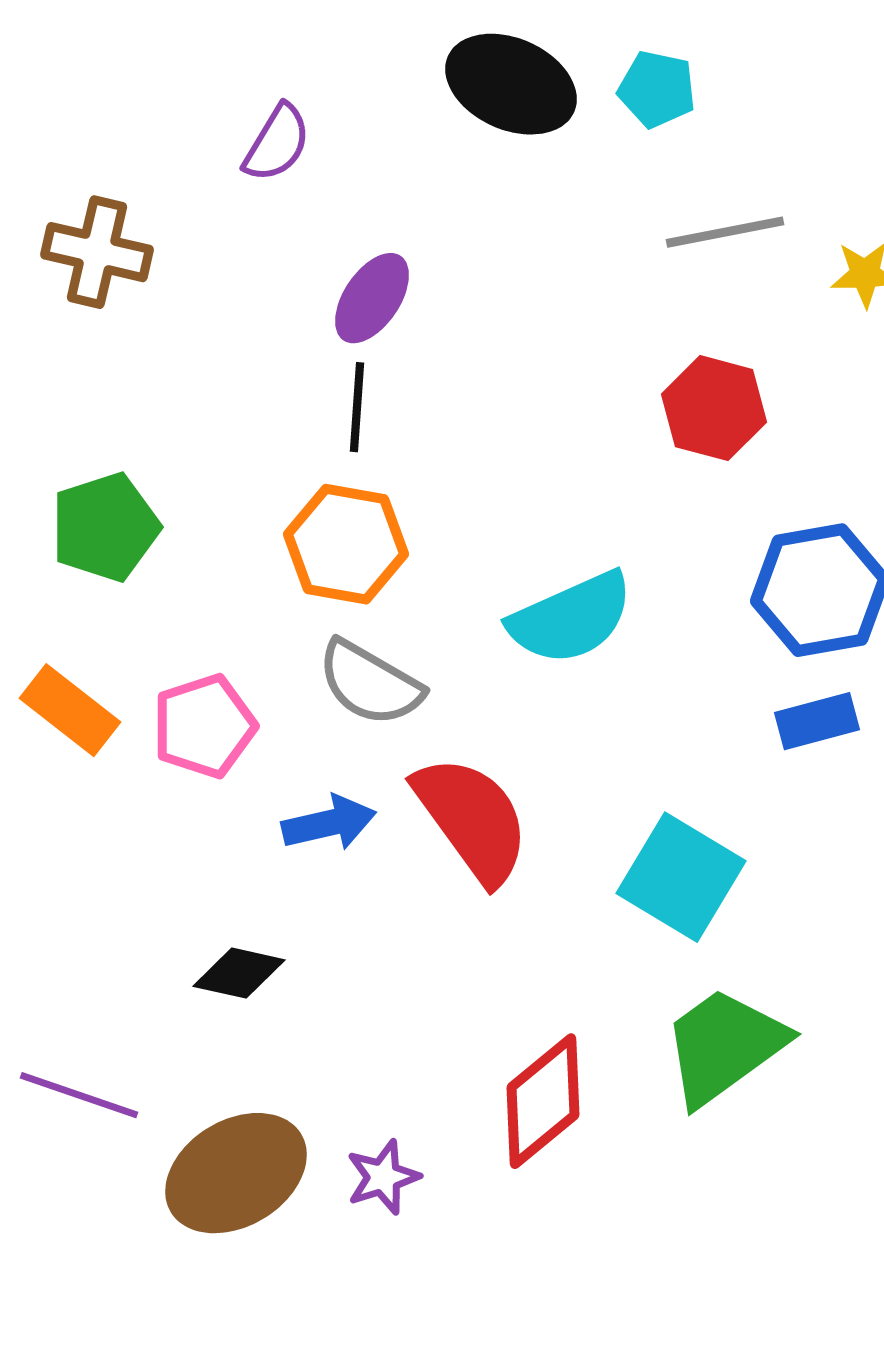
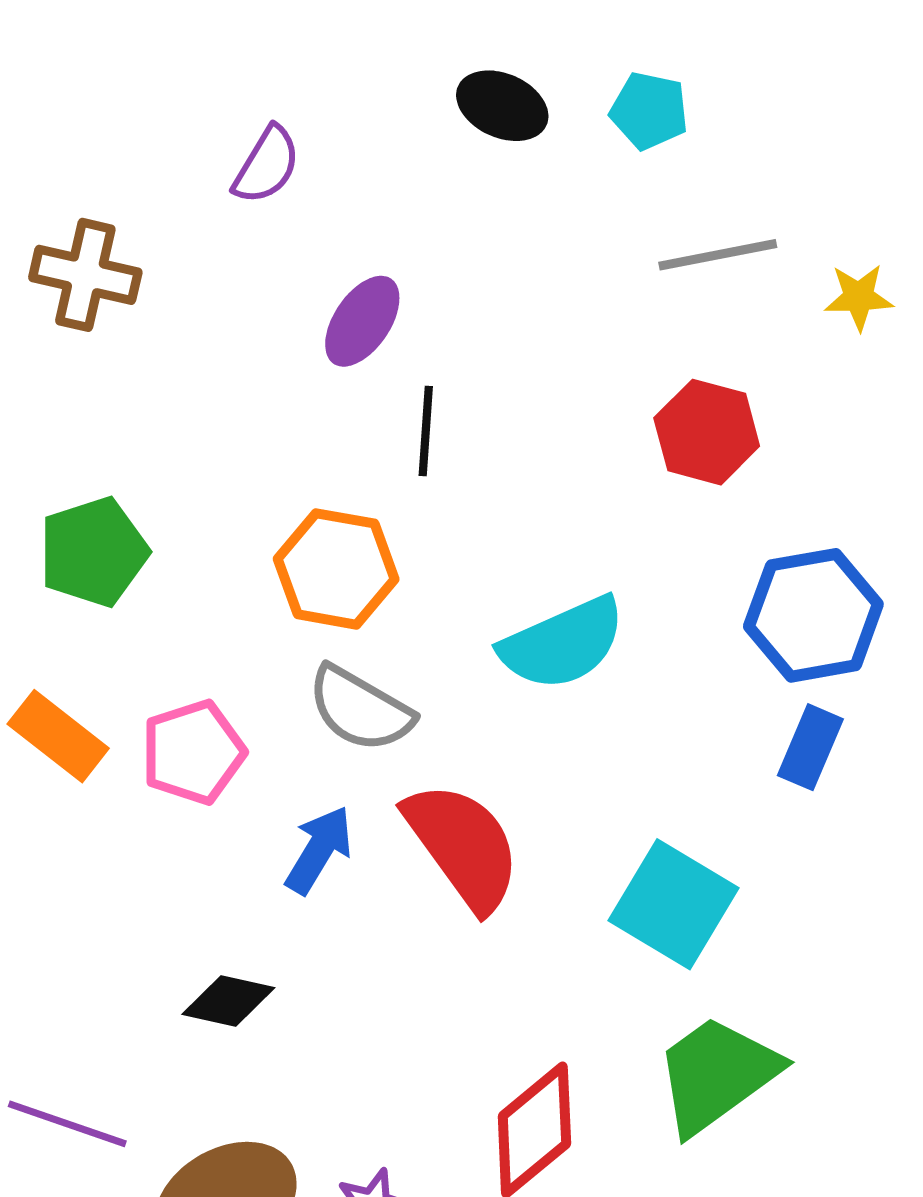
black ellipse: (511, 84) -> (502, 106), size x0.7
black line: (357, 407) -> (426, 431), moved
blue rectangle: (817, 721) -> (810, 747), turned -52
blue arrow: (329, 823) -> (319, 850), turned -46

